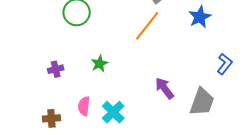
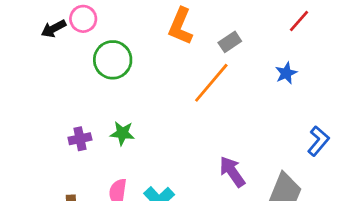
blue star: (200, 17) -> (286, 73), size x0.7
green star: (99, 64) -> (122, 133), moved, turned 30

